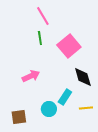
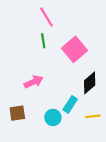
black diamond: (83, 77) -> (90, 83), turned 65
brown square: (19, 117) -> (17, 113), moved

